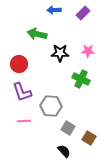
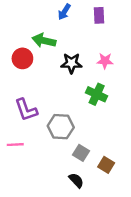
blue arrow: (54, 10) -> (64, 12), turned -56
purple rectangle: (83, 13) -> (99, 15), turned -48
red circle: (19, 64) -> (22, 58), moved
pink line: (24, 121) -> (15, 145), moved

